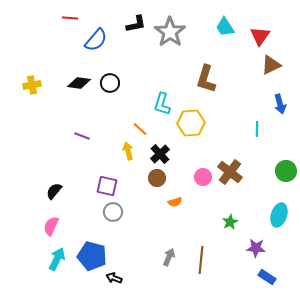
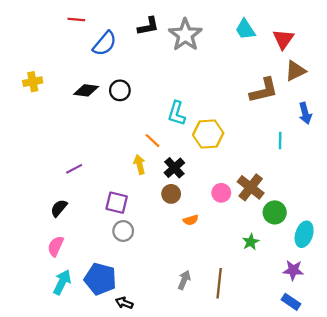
brown L-shape: (206, 79) -> (264, 90), moved, turned -120
yellow cross: (32, 85) -> (33, 82), moved
purple line: (82, 136) -> (74, 169), moved, turned -49
green circle: (286, 171) -> (275, 212), moved
purple star: (256, 248) -> (293, 270), moved

